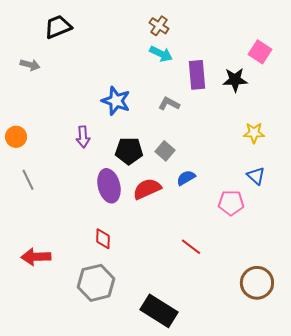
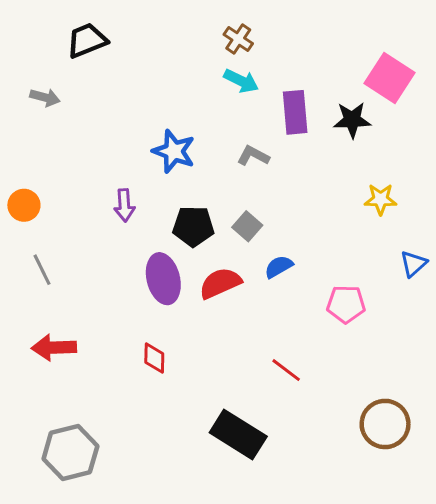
pink square: (260, 52) -> (390, 78), size x1.4
blue triangle: (256, 176) -> (414, 264), moved, turned 36
red arrow: (36, 257) -> (54, 348), moved
gray hexagon: (96, 283) -> (70, 452), moved
black rectangle: (159, 311) -> (238, 434), moved

